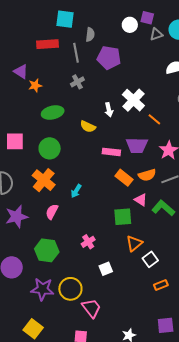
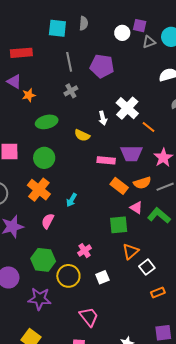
gray semicircle: (90, 35) -> (84, 23), moved
red rectangle: (48, 44) -> (21, 53), moved
yellow circle: (70, 289) -> (68, 276), moved

